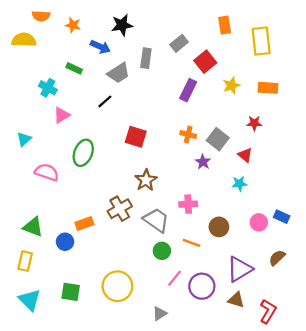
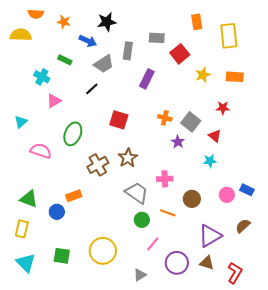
gray rectangle: (179, 43) -> (157, 38), turned 42
purple rectangle: (188, 90) -> (147, 79), moved
brown cross: (120, 209) -> (98, 165), moved
purple circle: (202, 286) -> (177, 263), moved

